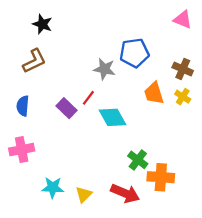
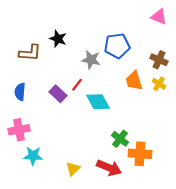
black star: (42, 24) -> (58, 39), moved
brown L-shape: (34, 61) -> (30, 53), turned 30
cyan star: (53, 188) -> (33, 156), moved

